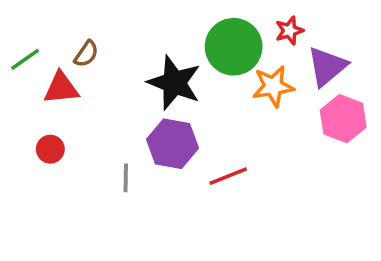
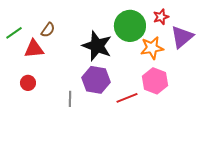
pink hexagon: (343, 119) -> (155, 81), moved

